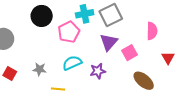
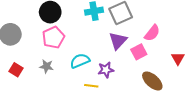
pink semicircle: (152, 31) -> (152, 33), moved, turned 36
pink pentagon: (69, 32) -> (53, 37), moved
yellow line: (58, 89) -> (91, 86), moved

